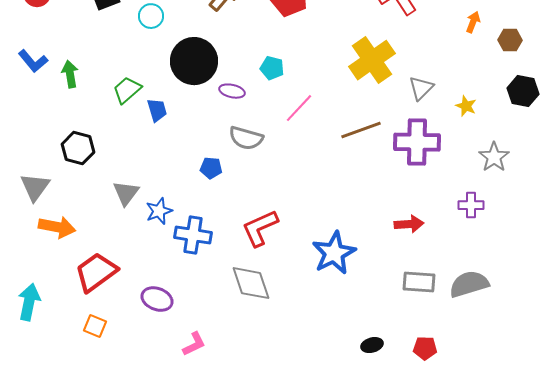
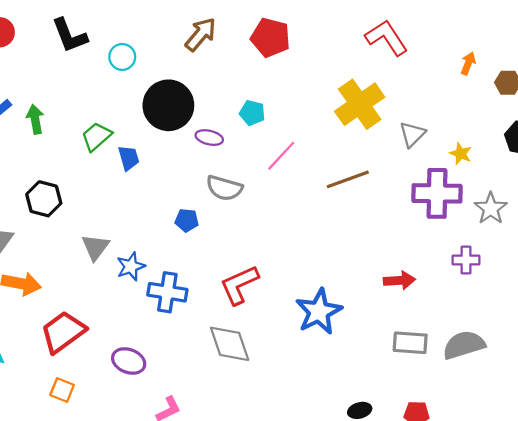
purple cross: (417, 142) -> (437, 193), moved

